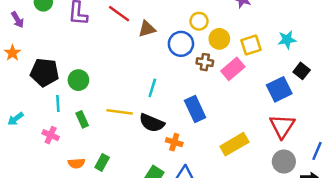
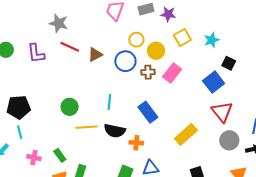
yellow square: (251, 45) -> (182, 37), moved
green circle: (78, 80) -> (70, 107), moved
cyan line: (58, 104) -> (20, 132), moved
green rectangle: (82, 119) -> (60, 155), moved

